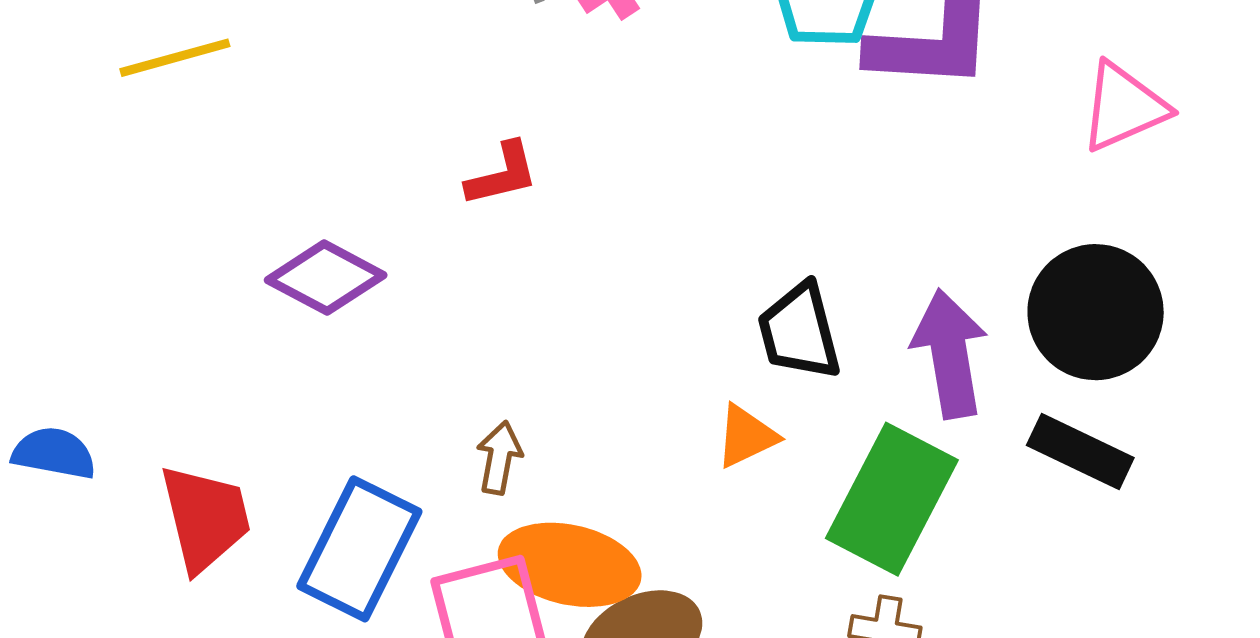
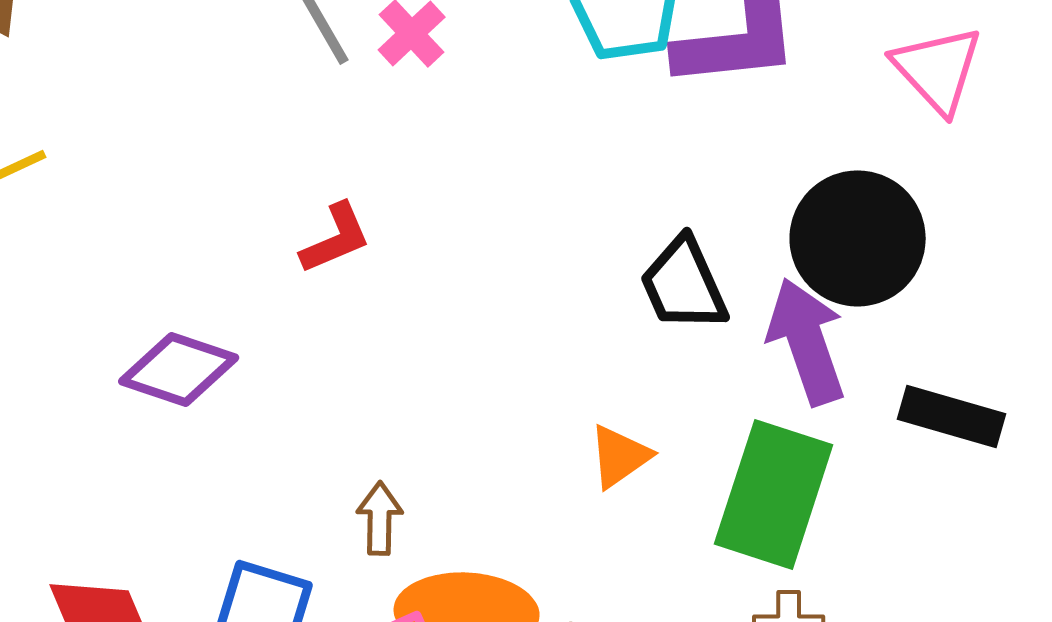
pink triangle: (1124, 107) -> (938, 69), turned -40
black circle: (1096, 312) -> (858, 238), moved
black trapezoid: (799, 331) -> (684, 284), moved

